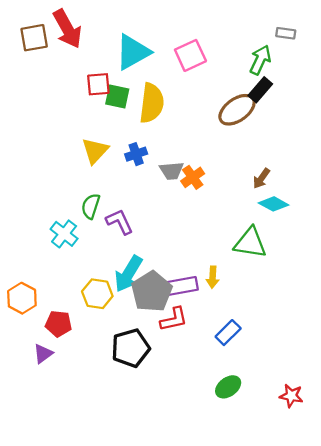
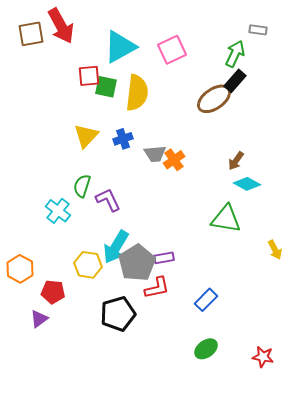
yellow arrow: (213, 277) -> (275, 250), moved, turned -30
purple rectangle: (182, 286) -> (164, 258), size x0.7

